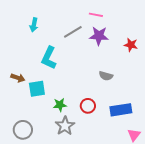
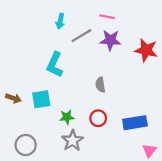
cyan arrow: (34, 25) -> (60, 21), moved
red star: (131, 45) -> (146, 50), size x1.5
gray semicircle: (106, 76) -> (100, 85), moved, turned 64
brown arrow: (18, 78) -> (13, 98), moved

